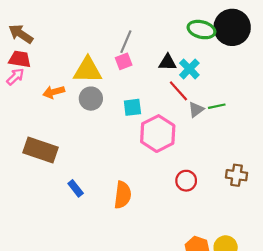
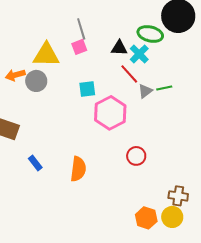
green ellipse: (201, 30) -> (150, 34), moved
gray line: (126, 42) -> (81, 29), turned -40
gray circle: (91, 99) -> (36, 81), moved
brown cross: (237, 175) -> (178, 196), moved

